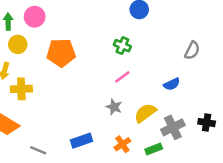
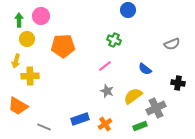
gray semicircle: (192, 50) -> (172, 44), turned 42
pink line: (122, 77) -> (105, 66), moved
blue semicircle: (172, 84) -> (145, 69), moved, turned 64
black cross: (207, 123) -> (178, 83), moved
orange cross: (122, 144) -> (105, 124), moved

